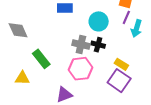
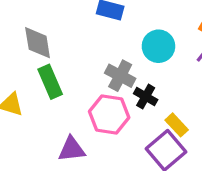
gray diamond: (18, 30) -> (38, 43), moved
black cross: (98, 45) -> (146, 97), moved

